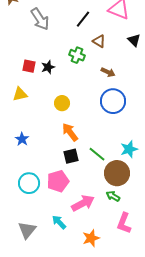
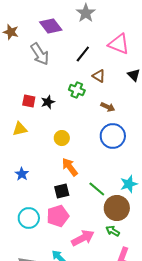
black square: (71, 156) -> (62, 191), moved

